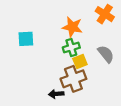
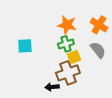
orange cross: (105, 14) -> (99, 25), moved
cyan square: (26, 39) -> (25, 46), moved

